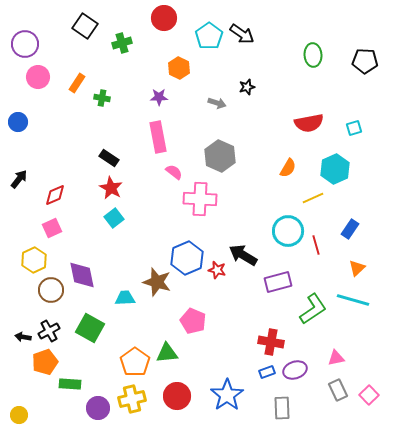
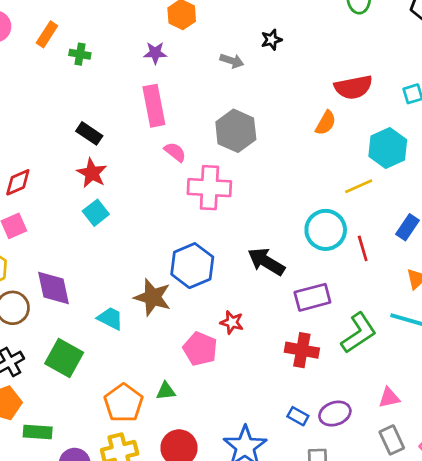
orange semicircle: (288, 168) -> (326, 123), moved
red star: (217, 270) -> (232, 322), moved
cyan trapezoid: (125, 298) -> (110, 318), turned 30
red cross: (271, 342) -> (302, 350), moved
green triangle: (167, 353) -> (166, 391), size x0.7
blue rectangle: (267, 372) -> (298, 416), turned 49

